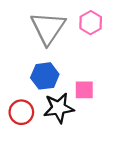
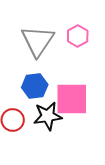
pink square: (84, 90) -> (72, 99), size x1.8

